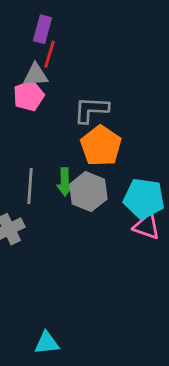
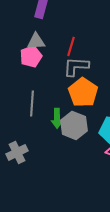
red line: (49, 54) -> (71, 46), moved
gray line: (30, 186) -> (32, 103), moved

